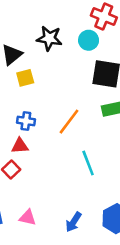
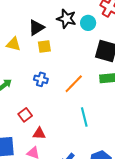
cyan circle: (89, 40) -> (88, 23), moved
red triangle: (20, 146) -> (39, 133), moved

